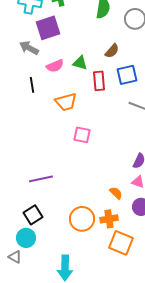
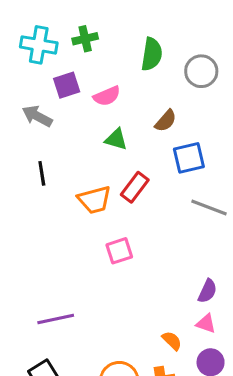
purple square: (48, 28) -> (67, 85), size x0.7
pink semicircle: (55, 66) -> (107, 96), moved
red rectangle: (99, 81) -> (135, 187), moved, turned 42
pink square: (82, 135) -> (119, 251), turned -30

